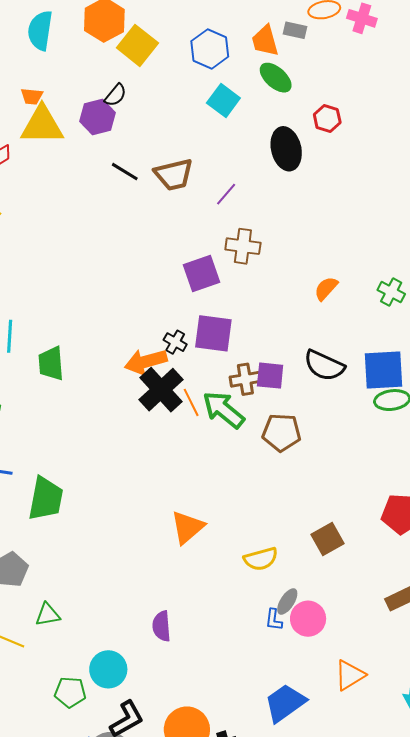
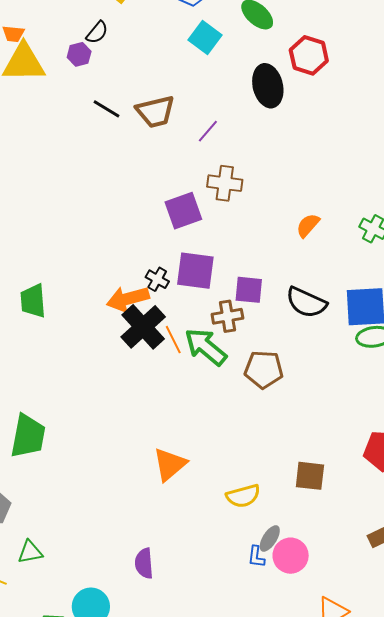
purple hexagon: (97, 117) -> (79, 54), size x0.7
red hexagon: (327, 118) -> (309, 55), size x1.4
purple square: (270, 376) -> (249, 290), moved
brown square: (328, 539) -> (310, 476), turned 36

